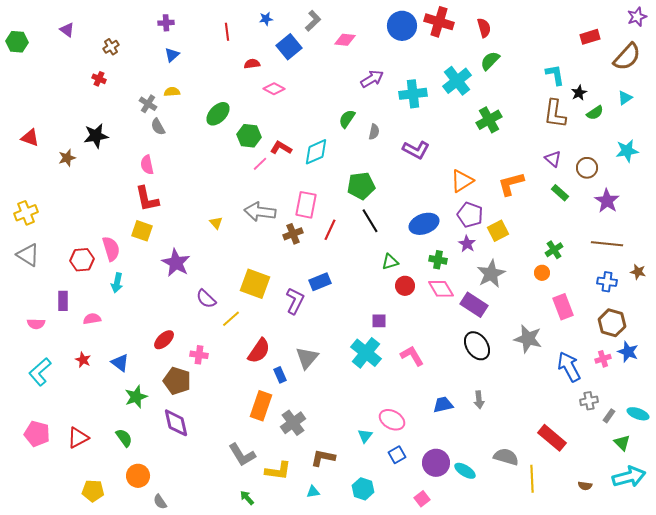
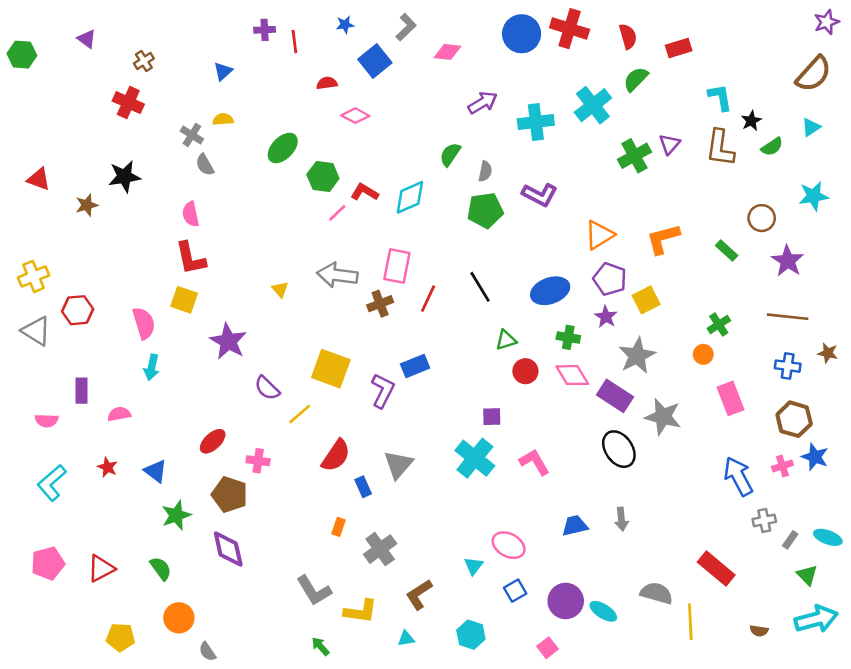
purple cross: (166, 23) -> (265, 30), moved
red rectangle: (590, 37) -> (679, 48), moved
red cross: (99, 79) -> (128, 103), size x1.6
purple triangle: (553, 159) -> (670, 144), moved, turned 30
green pentagon: (361, 186) -> (485, 210), moved
red hexagon: (82, 260) -> (78, 310), moved
gray star: (528, 339) -> (663, 417), moved
orange rectangle: (261, 406) -> (339, 527), size x0.5
pink pentagon: (37, 434) -> (48, 563), turned -30
brown L-shape: (323, 458) -> (419, 594), turned -45

